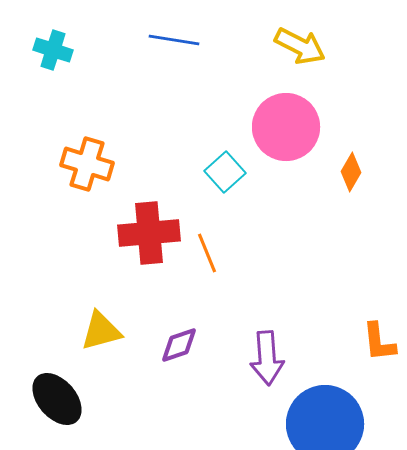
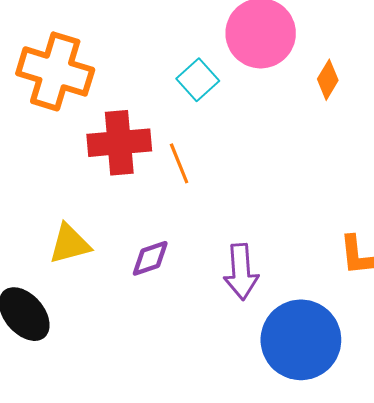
orange cross: (87, 164) -> (55, 71), size x1.4

